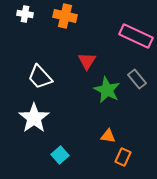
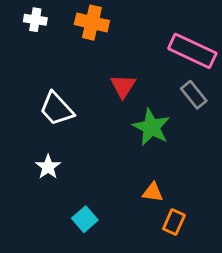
gray rectangle: (137, 79) -> (194, 95), moved
white star: (34, 118) -> (48, 167), size x0.6

